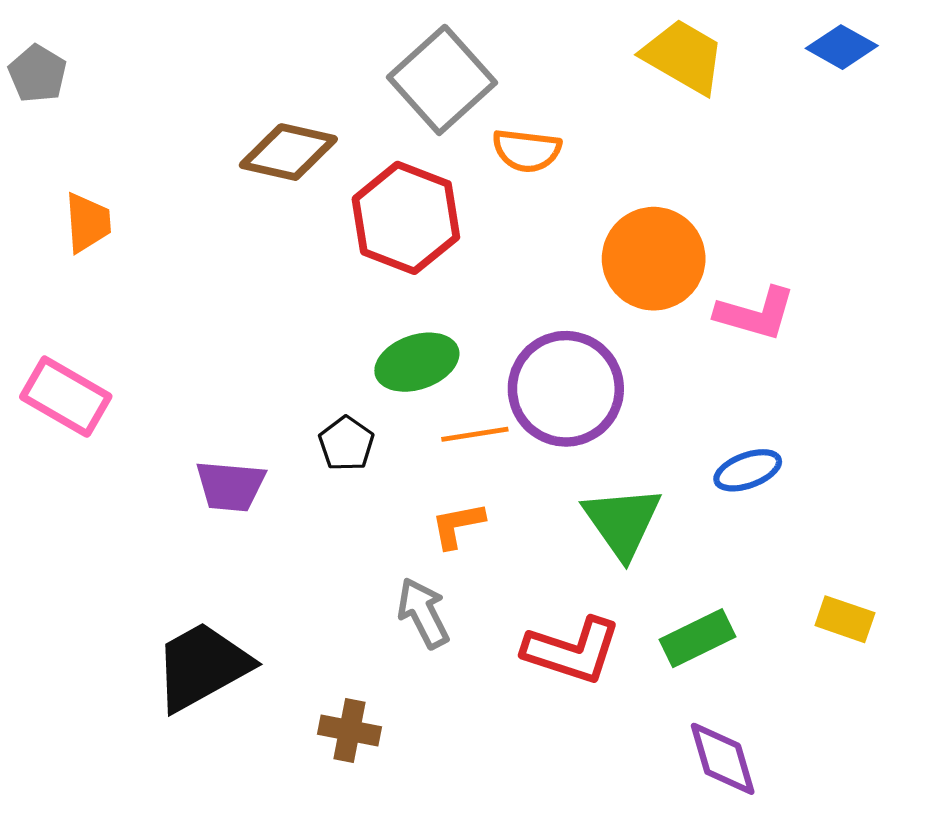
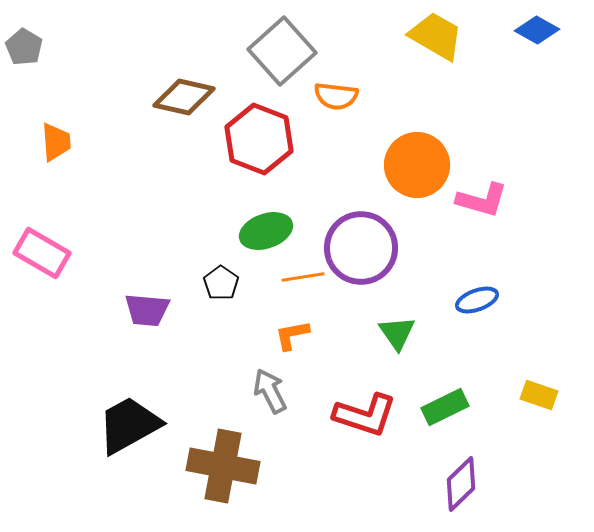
green triangle: (622, 522) -> (397, 333), size x0.7
brown cross: (349, 731) -> (223, 466), size x1.8
purple diamond: (723, 759) -> (461, 484), turned 62

